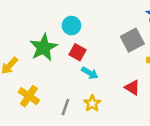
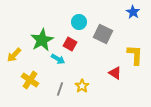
cyan circle: (71, 26) -> (79, 22), moved
gray square: (132, 40) -> (103, 34), moved, turned -36
cyan arrow: (90, 73) -> (58, 59), moved

